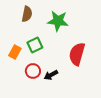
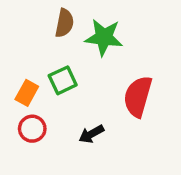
brown semicircle: (27, 14) -> (64, 23), moved
red circle: (33, 71) -> (32, 129), moved

